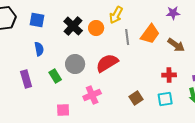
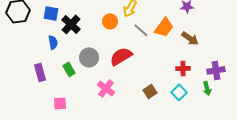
black cross: (73, 26) -> (71, 24), moved
gray line: (127, 37) -> (141, 30), turned -42
pink cross: (92, 95) -> (106, 88), turned -30
cyan square: (165, 99) -> (179, 92), turned -35
pink square: (63, 110) -> (60, 103), moved

